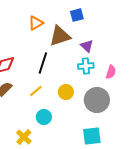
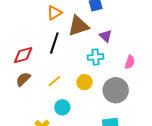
black line: (43, 63) -> (54, 43), moved
cyan cross: (86, 66) -> (96, 57), moved

